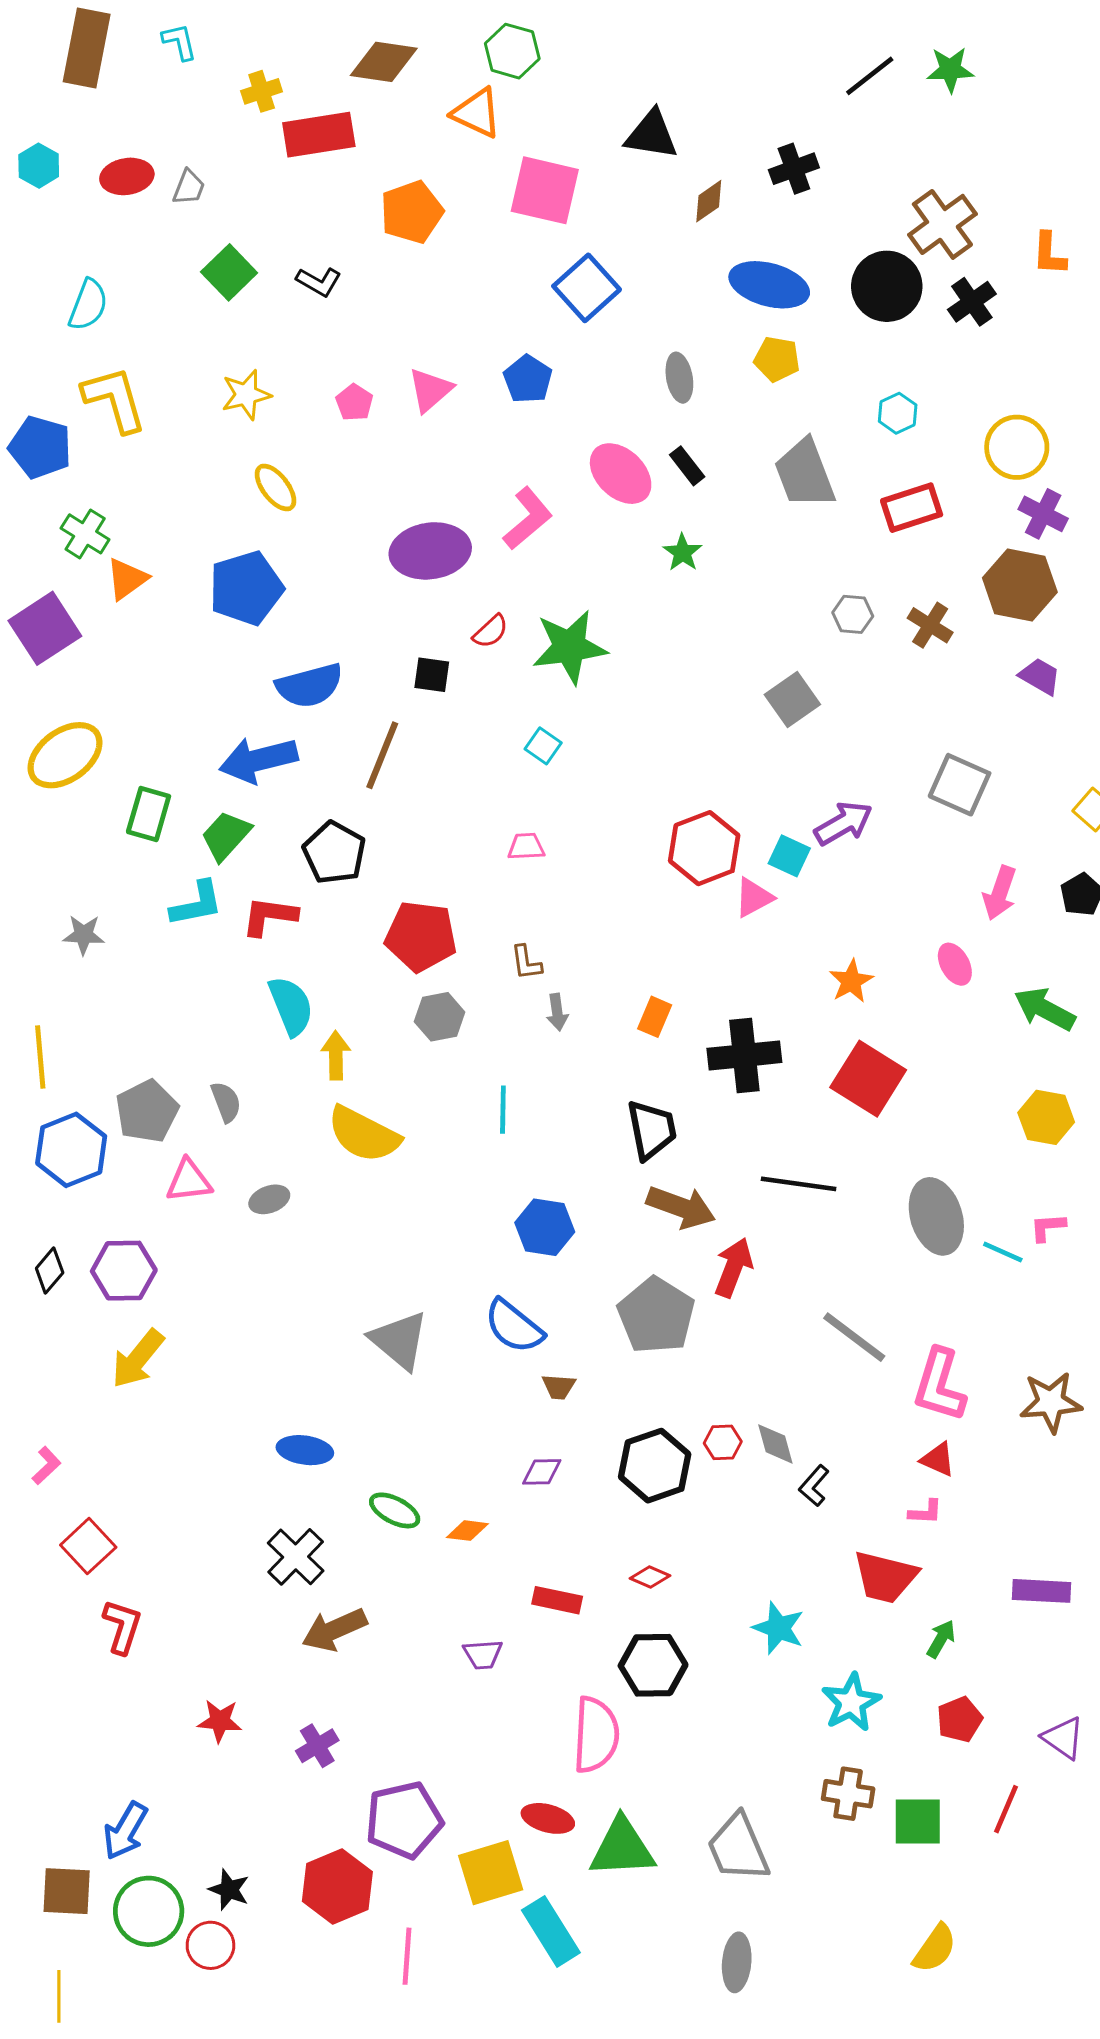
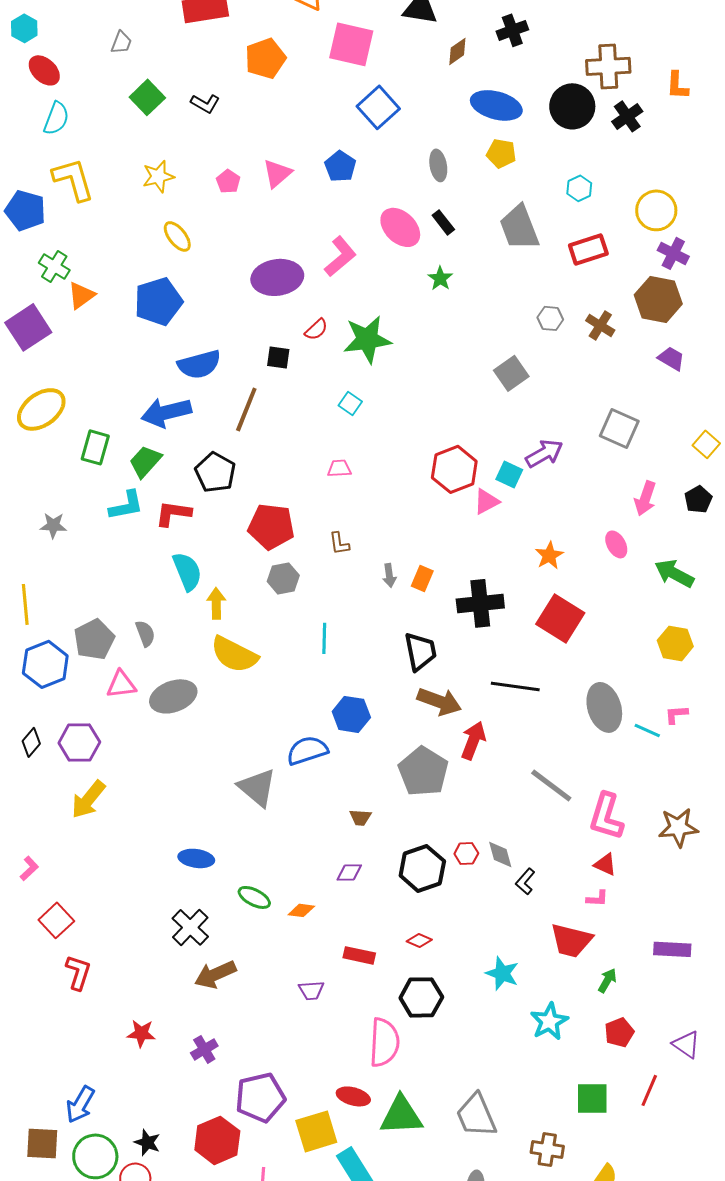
red ellipse: (127, 176) -> (44, 70), moved, turned 52
brown cross: (942, 224) -> (608, 66), turned 33
gray arrow: (557, 1012) -> (389, 575), moved
gray ellipse: (269, 1199) -> (173, 696), size x1.8
blue semicircle: (514, 1326) -> (307, 750), moved, turned 123
brown cross: (848, 1794) -> (547, 1149), moved

